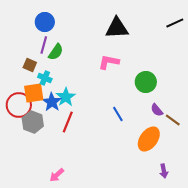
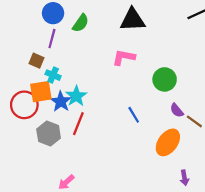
green semicircle: (56, 52) -> (81, 23), moved
gray hexagon: (33, 122) -> (49, 134), moved

